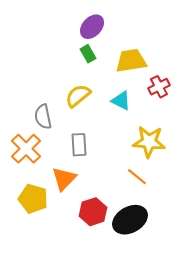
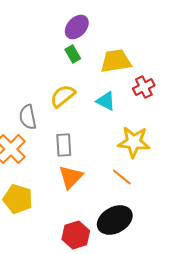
orange triangle: (64, 179) -> (71, 177), moved
red hexagon: (93, 212) -> (76, 235), moved

